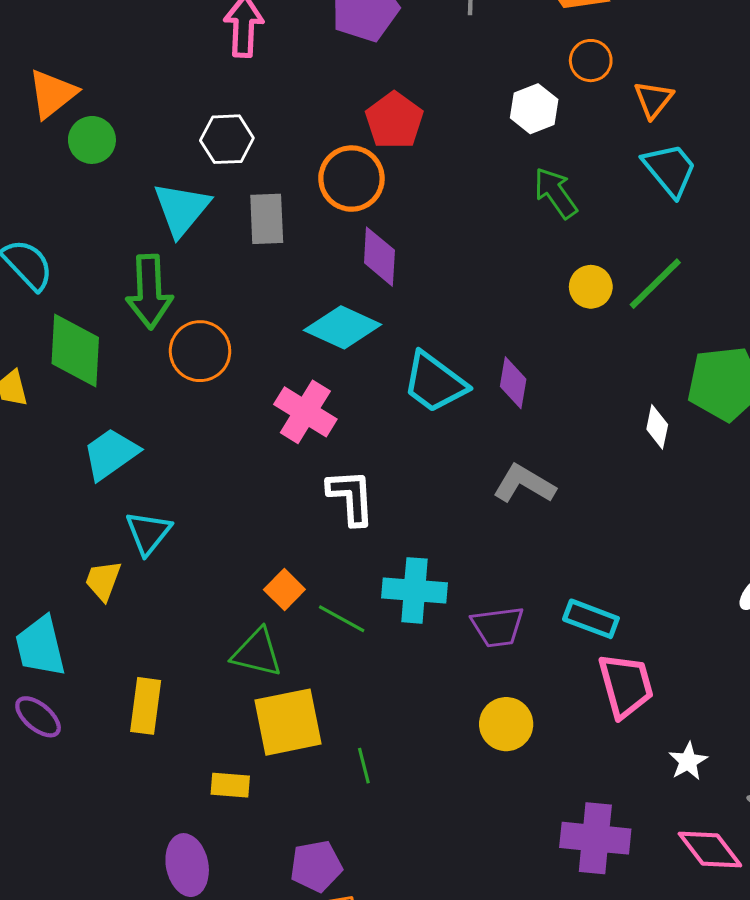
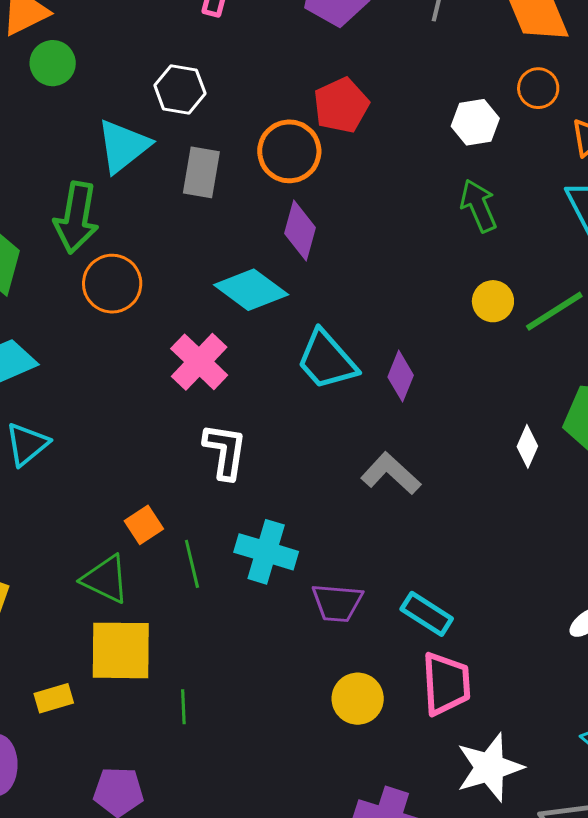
green line: (342, 619) -> (192, 564), turned 36
yellow circle: (506, 724) -> (358, 699), moved
white star: (688, 761) -> (490, 767), size x1.8
yellow rectangle: (230, 785) -> (54, 698), turned -33

